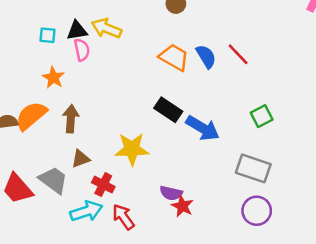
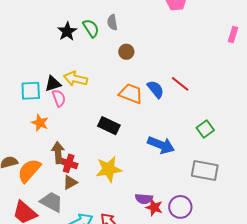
cyan square: (47, 35) -> (31, 91), size x1.5
black rectangle: (168, 110) -> (109, 126), moved
orange semicircle: (31, 116) -> (29, 171), moved
red cross: (103, 185) -> (69, 163), moved
purple circle: (257, 211) -> (180, 207), moved

